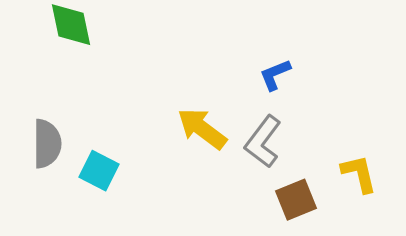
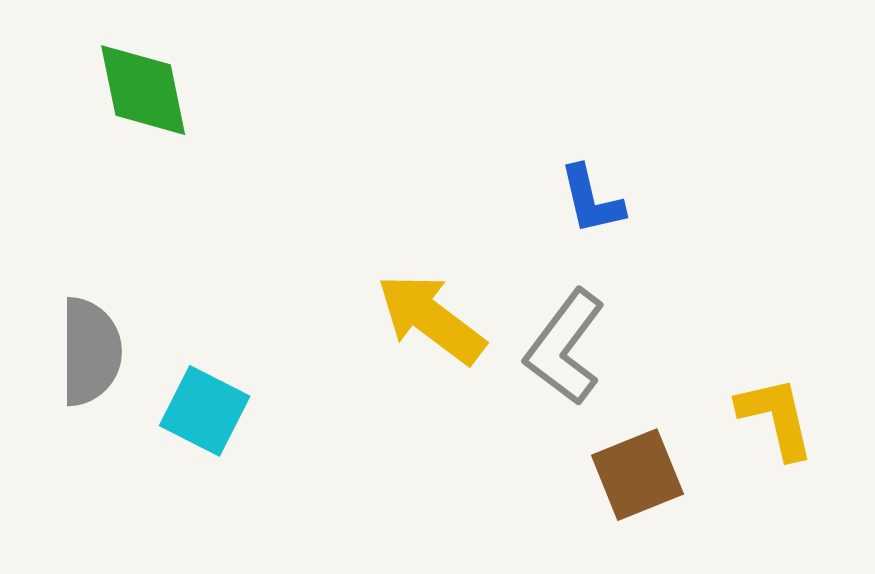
blue L-shape: (275, 75) -> (591, 200), turned -81

